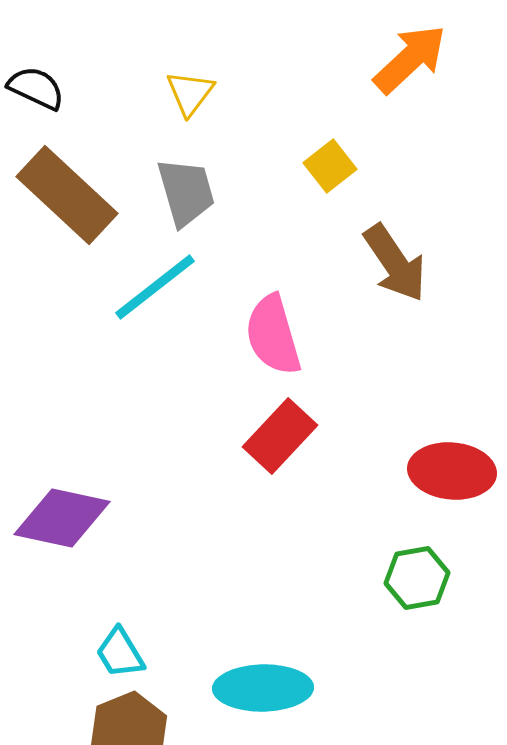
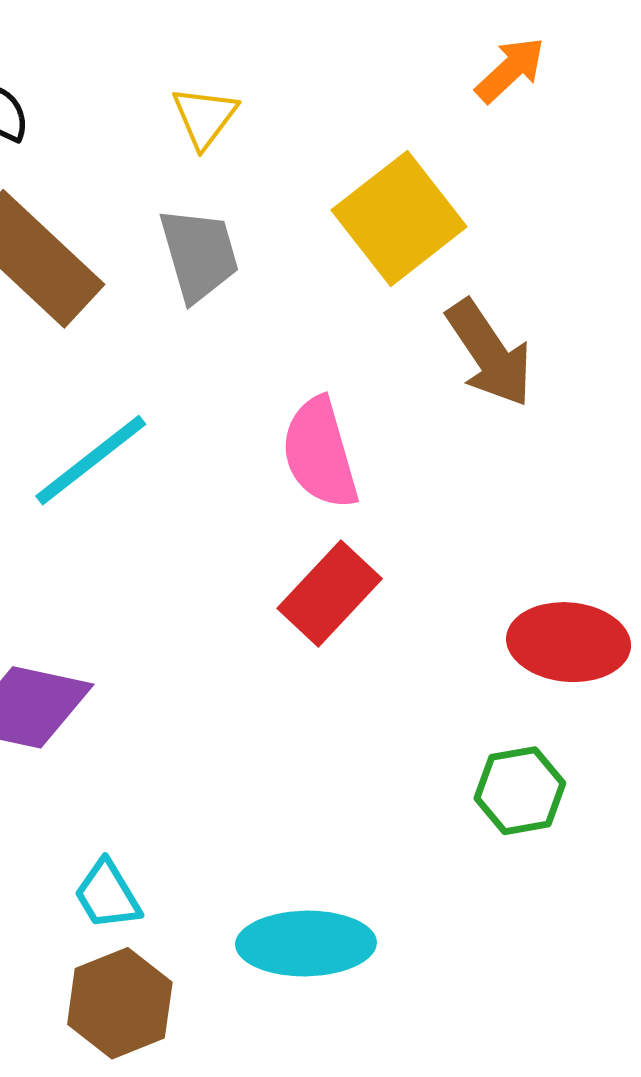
orange arrow: (410, 59) -> (510, 70), size x0.7
yellow square: (330, 166) -> (399, 218), size x1.8
cyan line: (155, 287) -> (91, 460), moved

